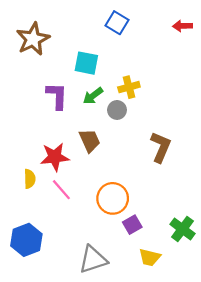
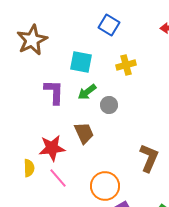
yellow cross: (129, 87) -> (126, 65), moved
brown L-shape: (161, 147) -> (149, 158), moved

